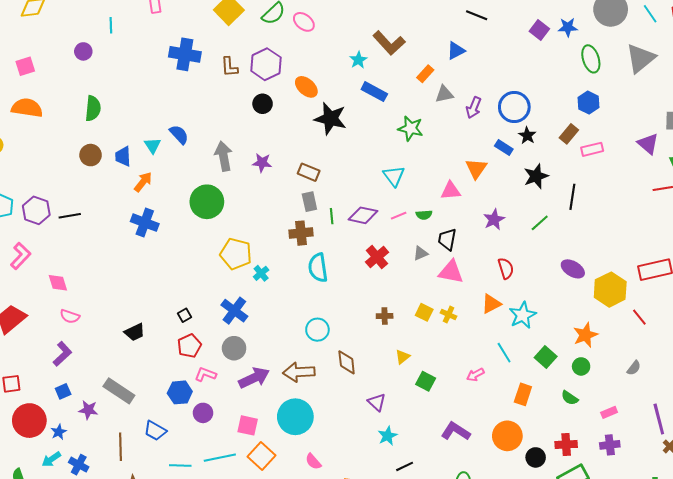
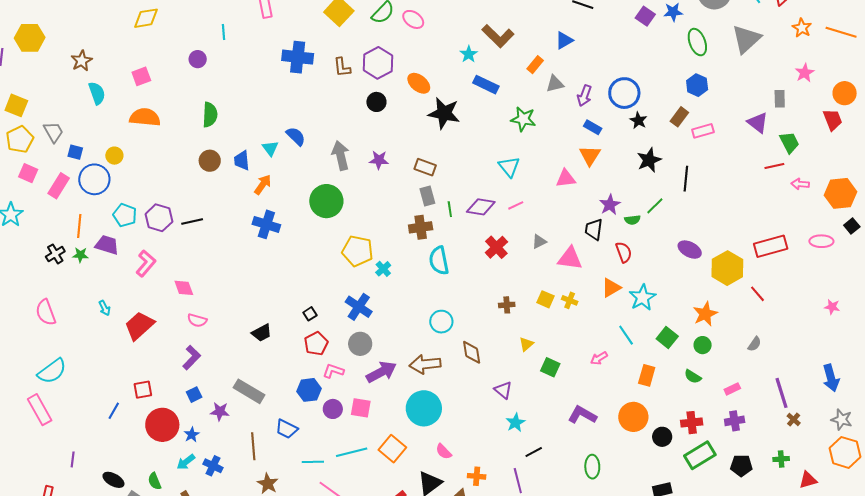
blue rectangle: (504, 147) -> (593, 127), moved
green semicircle: (424, 215) -> (632, 220), moved
black trapezoid: (447, 239) -> (594, 229), moved
pink square: (248, 425) -> (361, 408), moved

